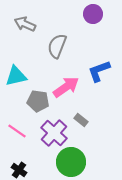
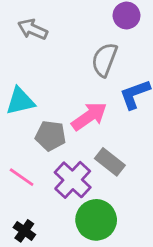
gray semicircle: (57, 46) -> (104, 60), moved
gray rectangle: (81, 120) -> (110, 162), size x1.5

